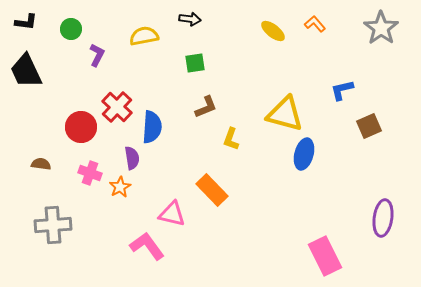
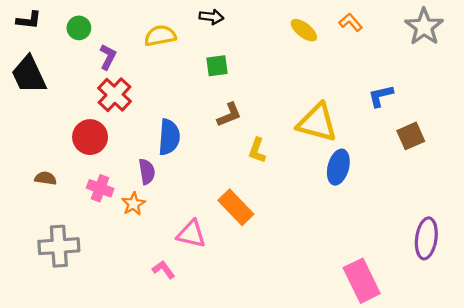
red cross: (117, 107) -> (115, 95), moved
pink L-shape: (147, 246) -> (164, 270), size x0.6

